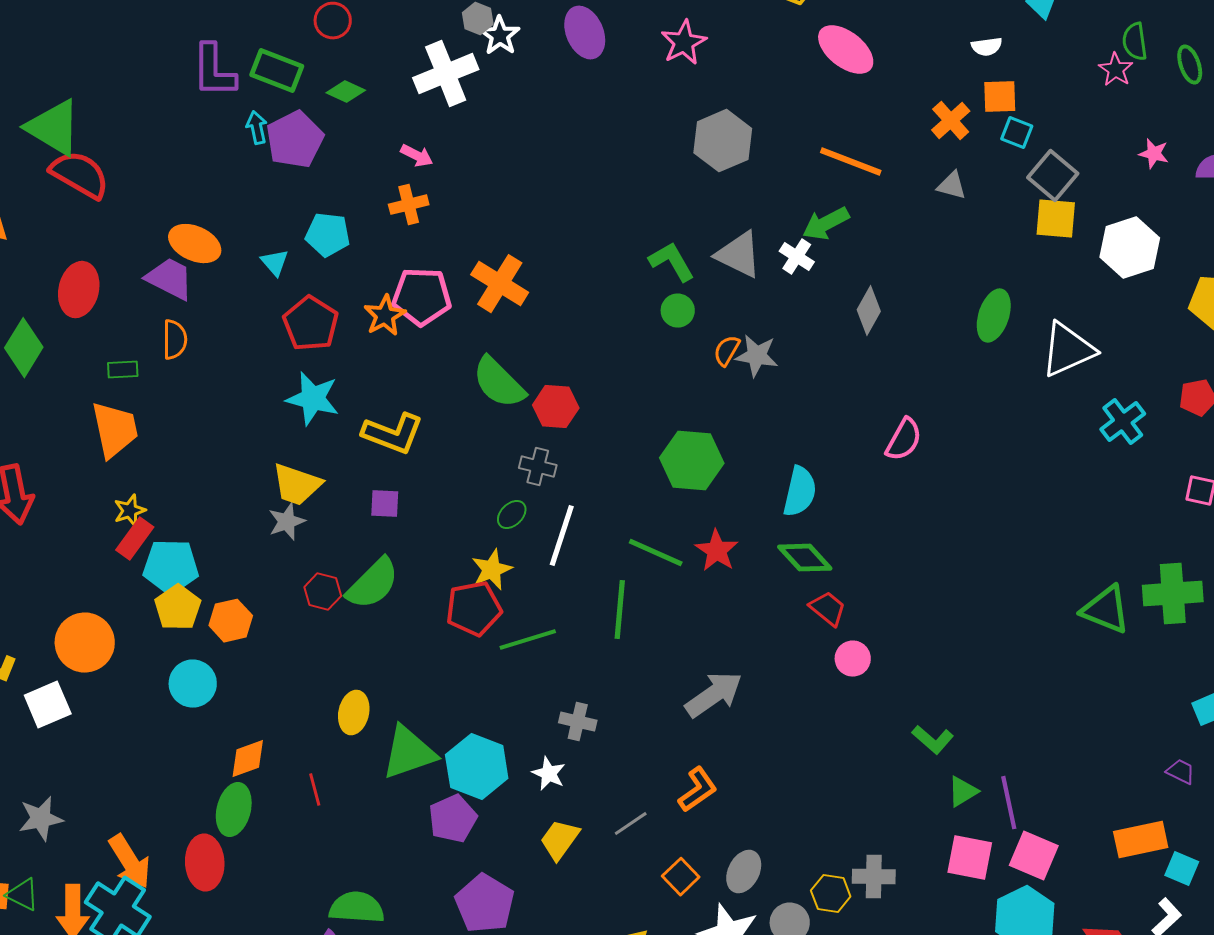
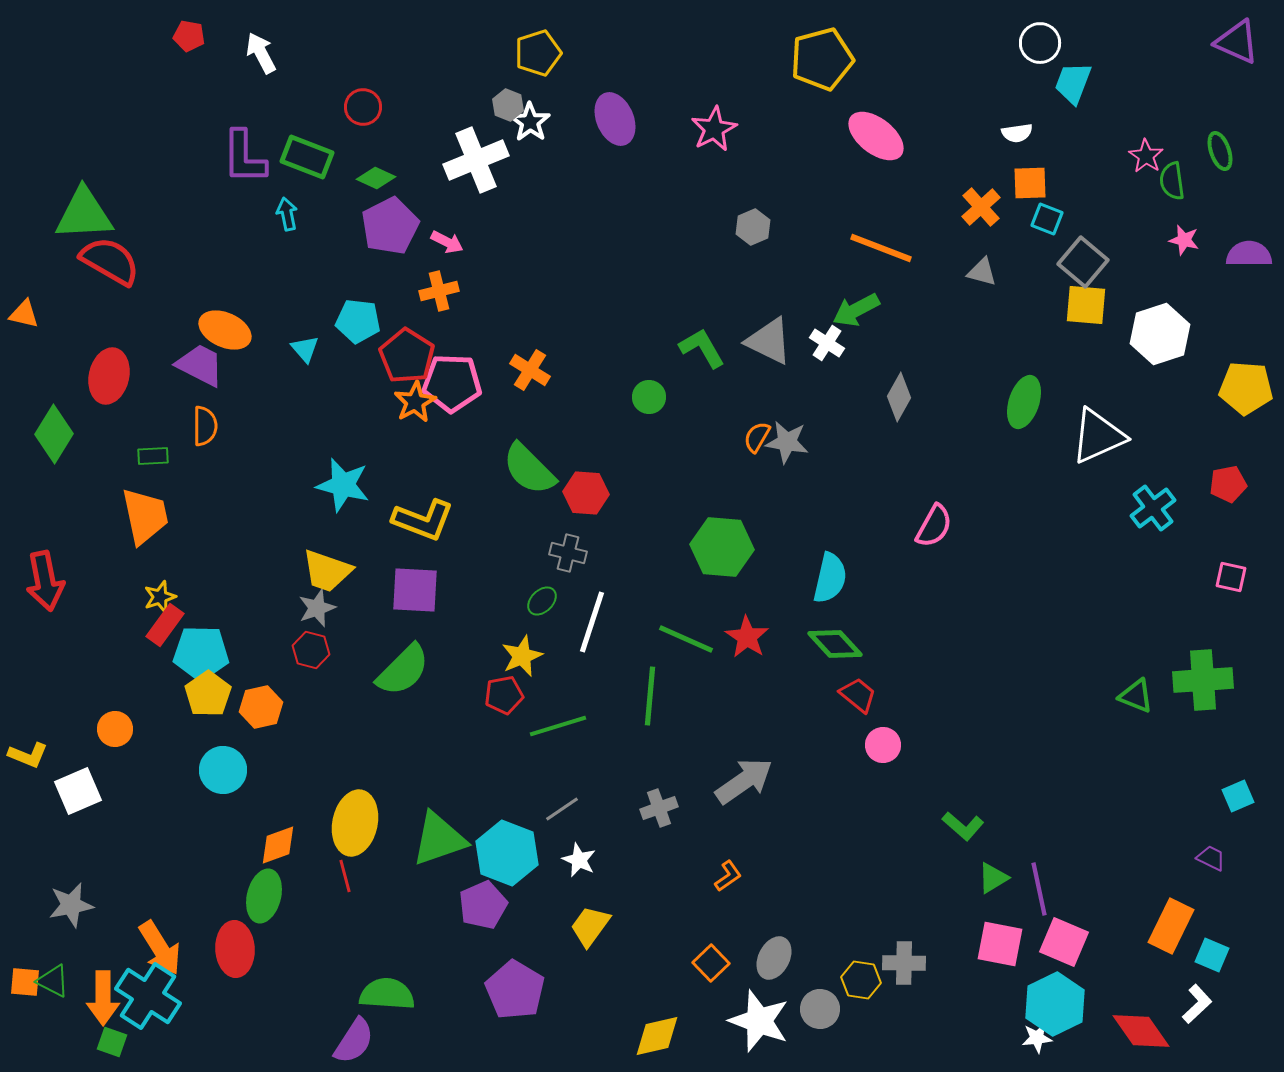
green semicircle: (1135, 42) -> (1172, 181), moved
green triangle: (54, 128) -> (84, 214), turned -34
purple pentagon: (295, 140) -> (390, 226), moved
gray hexagon: (723, 141) -> (753, 227), size x0.6
orange cross: (500, 284) -> (530, 370), size x0.7
green circle: (678, 311) -> (649, 397), moved
red pentagon: (311, 324) -> (407, 356), moved
purple square: (385, 504) -> (415, 590), size x1.6
red hexagon: (323, 592) -> (311, 650), moved
red pentagon: (474, 609) -> (504, 695), size x0.7
green triangle: (1106, 610) -> (1136, 696), size x0.7
orange circle: (85, 643) -> (115, 729), size x0.6
yellow ellipse: (354, 713) -> (355, 823), moved, size x1.5
gray cross: (578, 722) -> (659, 808), moved, turned -33
orange L-shape: (698, 790) -> (728, 876), size x0.7
gray line: (631, 824) -> (562, 809), moved
orange rectangle: (1141, 840) -> (1171, 926), turned -52

